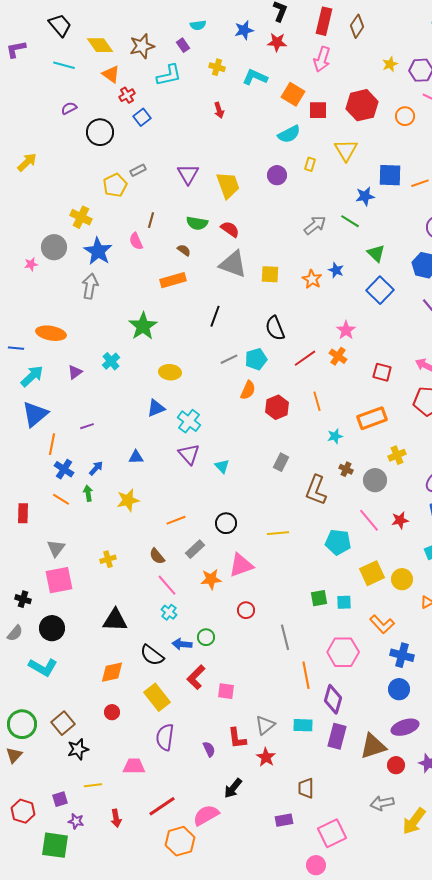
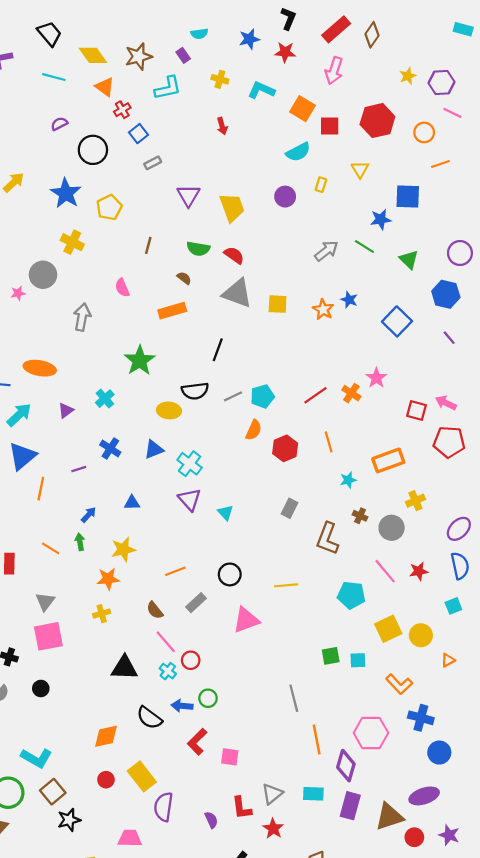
red rectangle: (324, 21) -> (336, 29), turned 36
yellow triangle: (346, 150) -> (360, 169), size x0.7
gray rectangle: (138, 170) -> (153, 163), moved
orange line: (420, 183) -> (440, 164), moved
pink semicircle: (136, 241) -> (122, 288), moved
blue star: (98, 251) -> (66, 193), moved
green triangle: (376, 253) -> (409, 260), moved
black semicircle: (275, 328) -> (195, 391), moved, turned -75
pink star: (346, 330) -> (376, 378), moved
red square: (382, 372) -> (417, 410), moved
blue cross: (64, 469) -> (110, 448), moved
orange star: (211, 579) -> (108, 579), moved
red circle: (246, 610) -> (191, 660), moved
black triangle: (115, 620) -> (124, 668), moved
black circle: (52, 628) -> (41, 688), size x0.6
pink hexagon: (343, 652) -> (371, 733), moved
cyan L-shape: (43, 667) -> (36, 758), moved
blue circle: (399, 689) -> (439, 753), moved
yellow rectangle: (157, 697) -> (142, 776), moved

